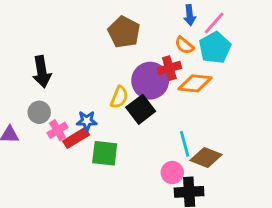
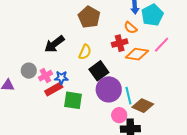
pink line: (214, 23) -> (162, 45), moved
cyan pentagon: (215, 48) -> (152, 15), moved
black arrow: (42, 72) -> (54, 44), moved, turned 60
purple circle: (150, 81) -> (109, 89), moved
yellow semicircle: (119, 97) -> (85, 52), moved
pink cross: (58, 130) -> (45, 76), moved

